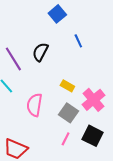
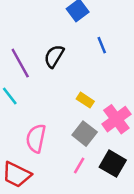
pink semicircle: (34, 105) -> (36, 138), moved

